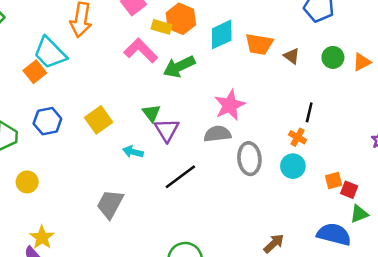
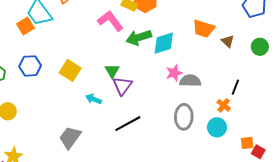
cyan diamond: (222, 34) -> (164, 43), moved
pink star: (230, 105) -> (174, 73), size x0.7
yellow square: (99, 120) -> (70, 70), turned -30
gray semicircle: (217, 134) -> (190, 81), moved

